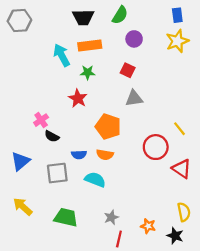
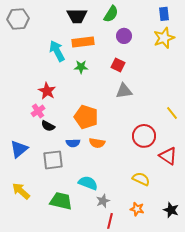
red star: (78, 98) -> (47, 91), moved
orange pentagon: (108, 127) -> (86, 117), moved
yellow line: (179, 129) -> (172, 113), moved
cyan semicircle: (95, 180) -> (88, 183), moved
yellow semicircle: (184, 212) -> (141, 179), moved, turned -54
black star: (175, 236) -> (171, 210), moved

